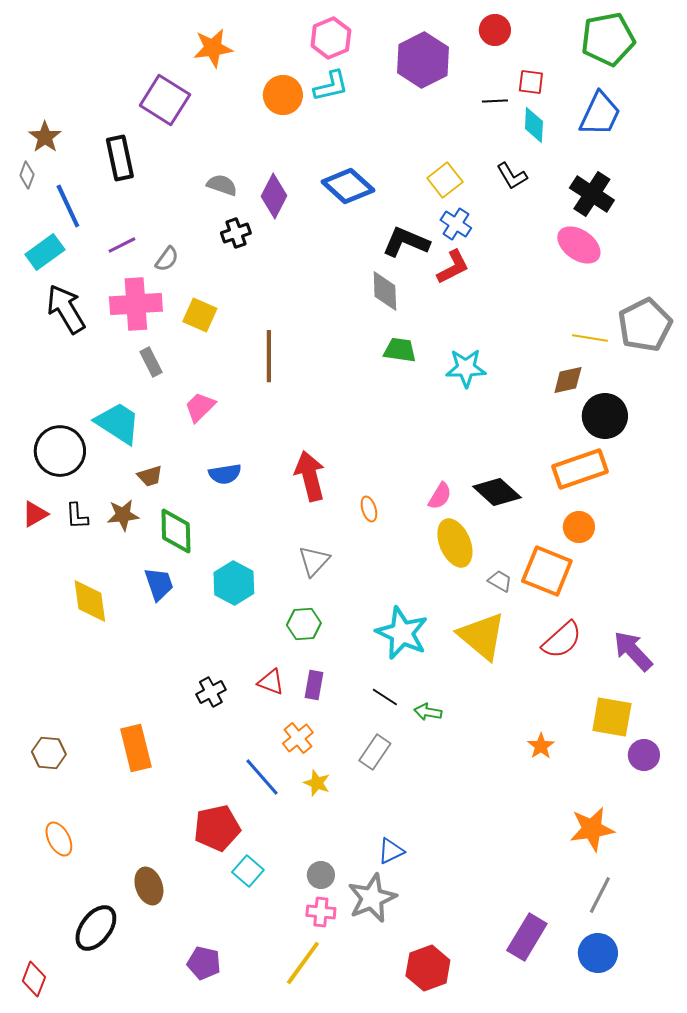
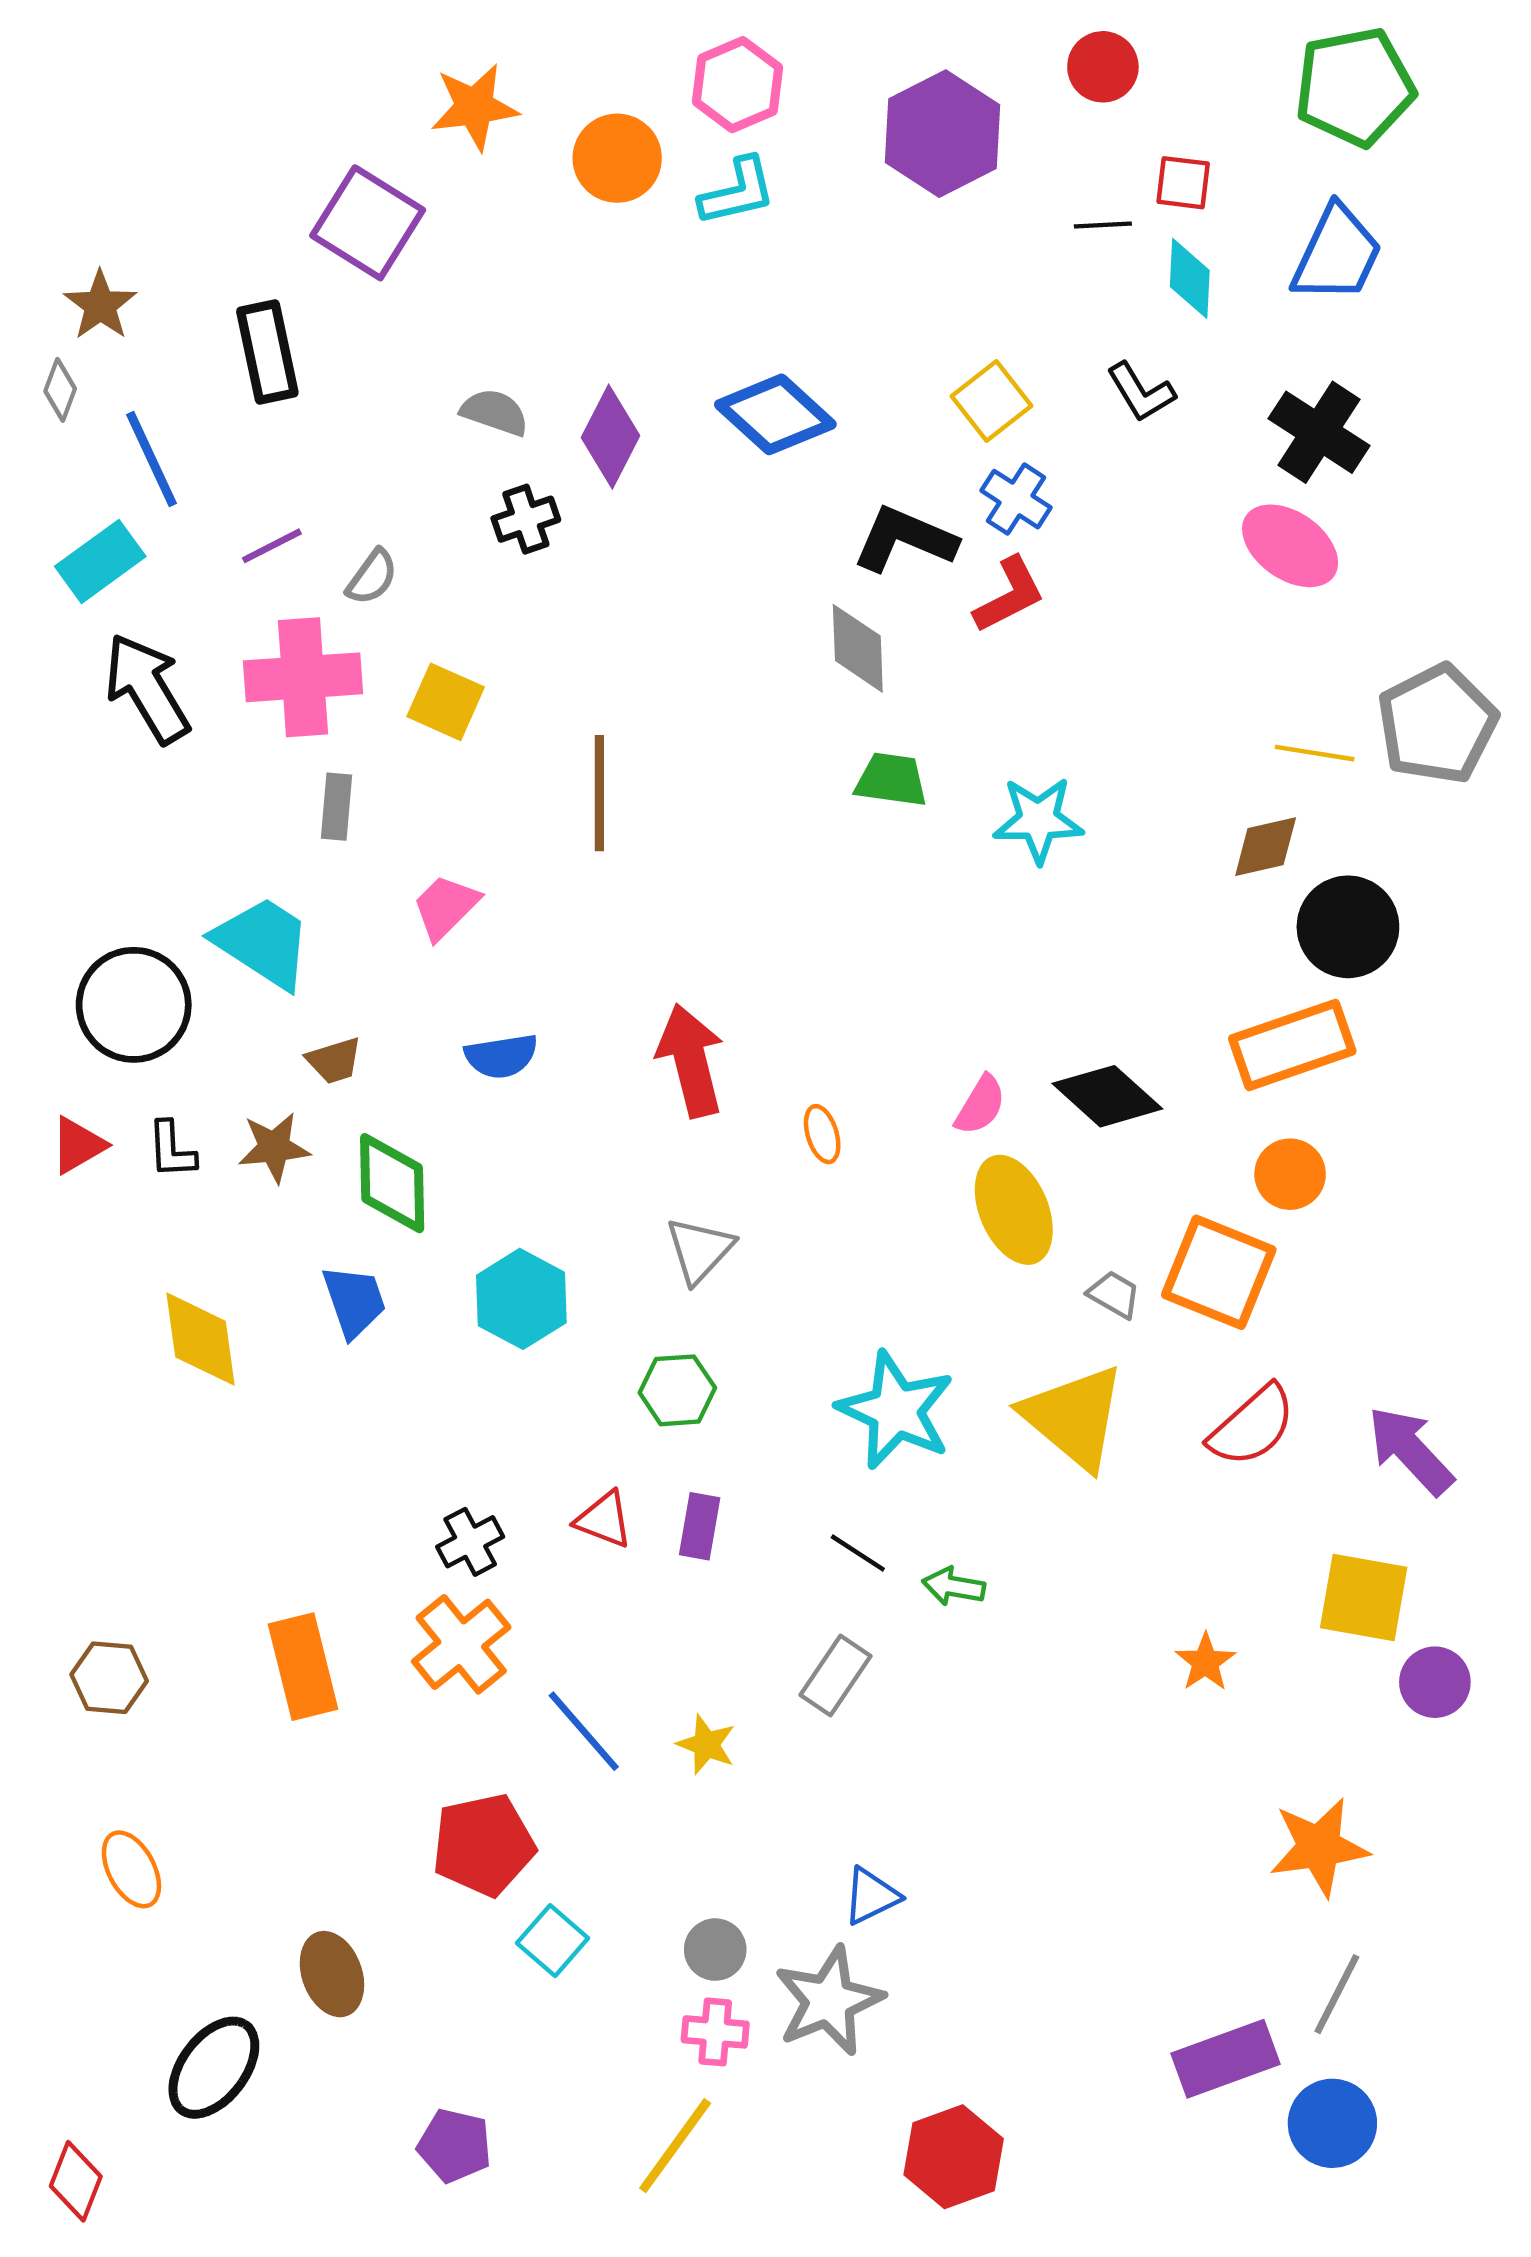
orange circle: (283, 95) -> (617, 158), moved
gray rectangle: (151, 362) -> (336, 807), turned 32
orange cross: (298, 738) -> (461, 1644), moved, size x1.4
purple rectangle: (527, 937) -> (1225, 2059), moved, turned 39

